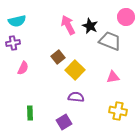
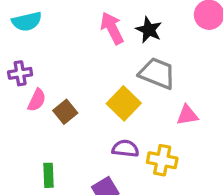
gray trapezoid: (110, 41) -> (157, 73), moved
purple cross: (13, 43) -> (20, 73), moved
brown square: (58, 57) -> (65, 112), moved
yellow cross: (118, 111) -> (162, 160), moved

